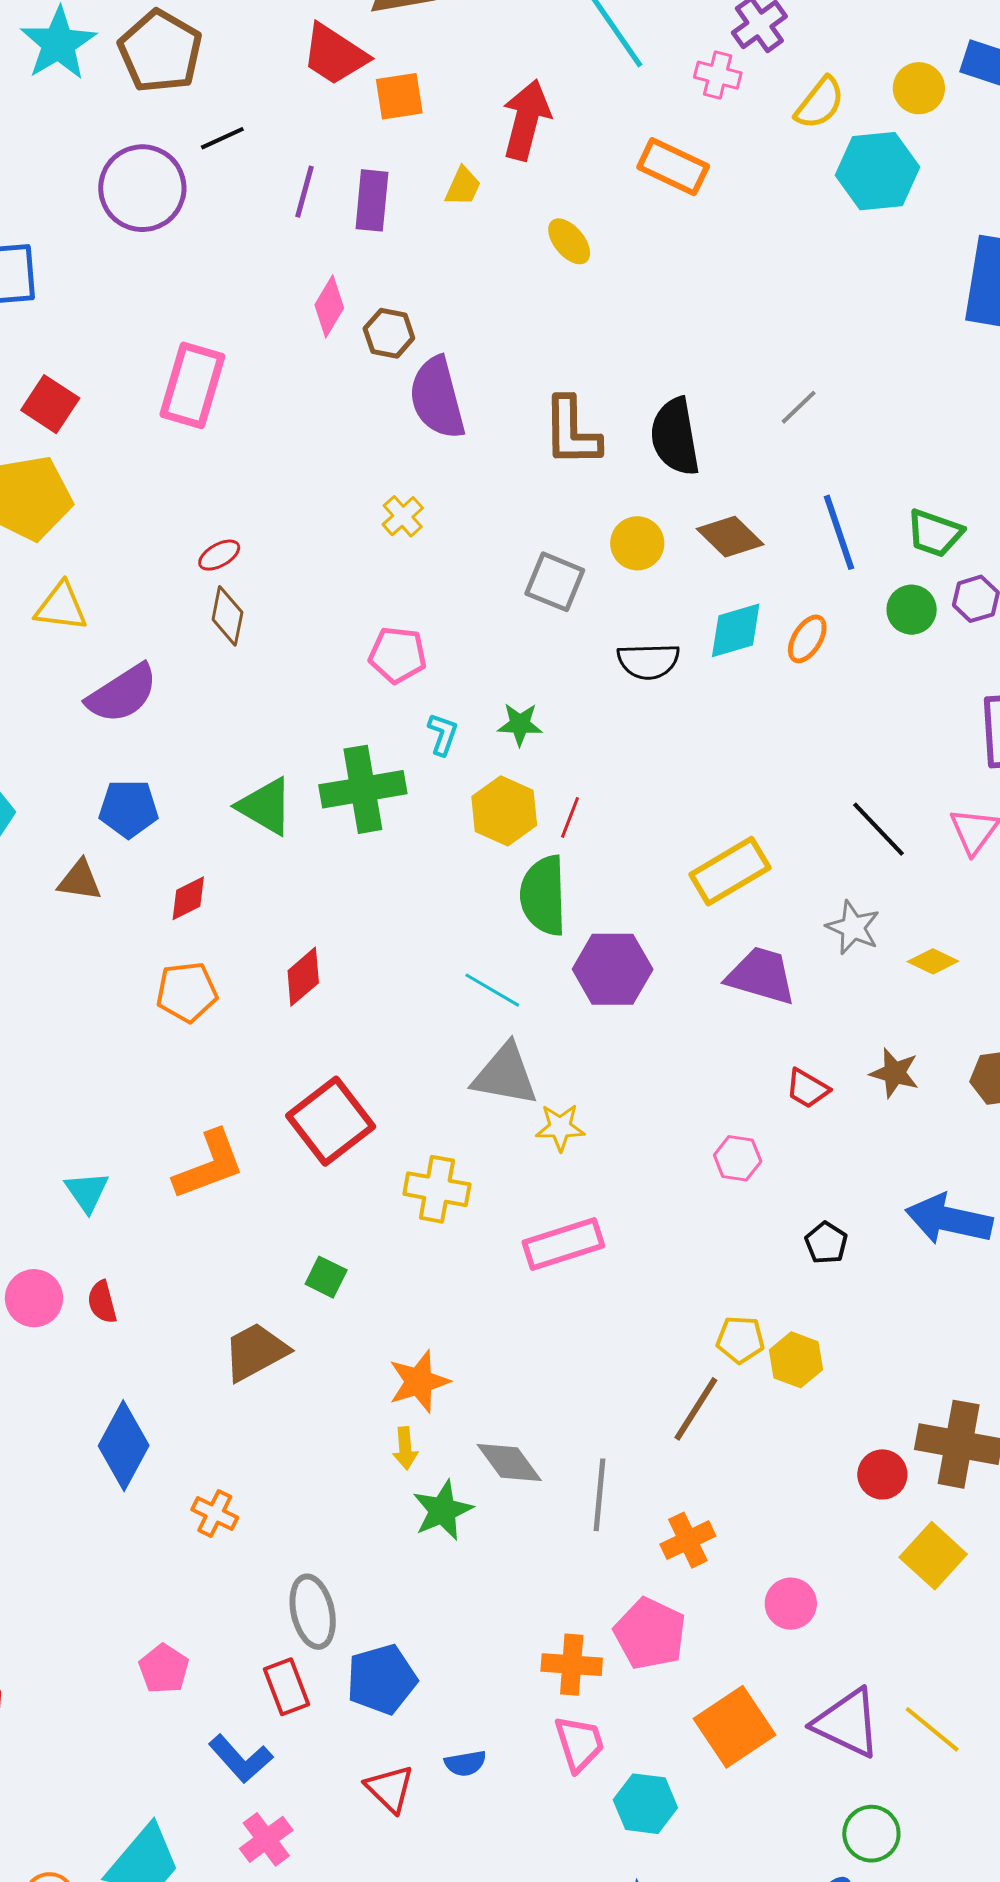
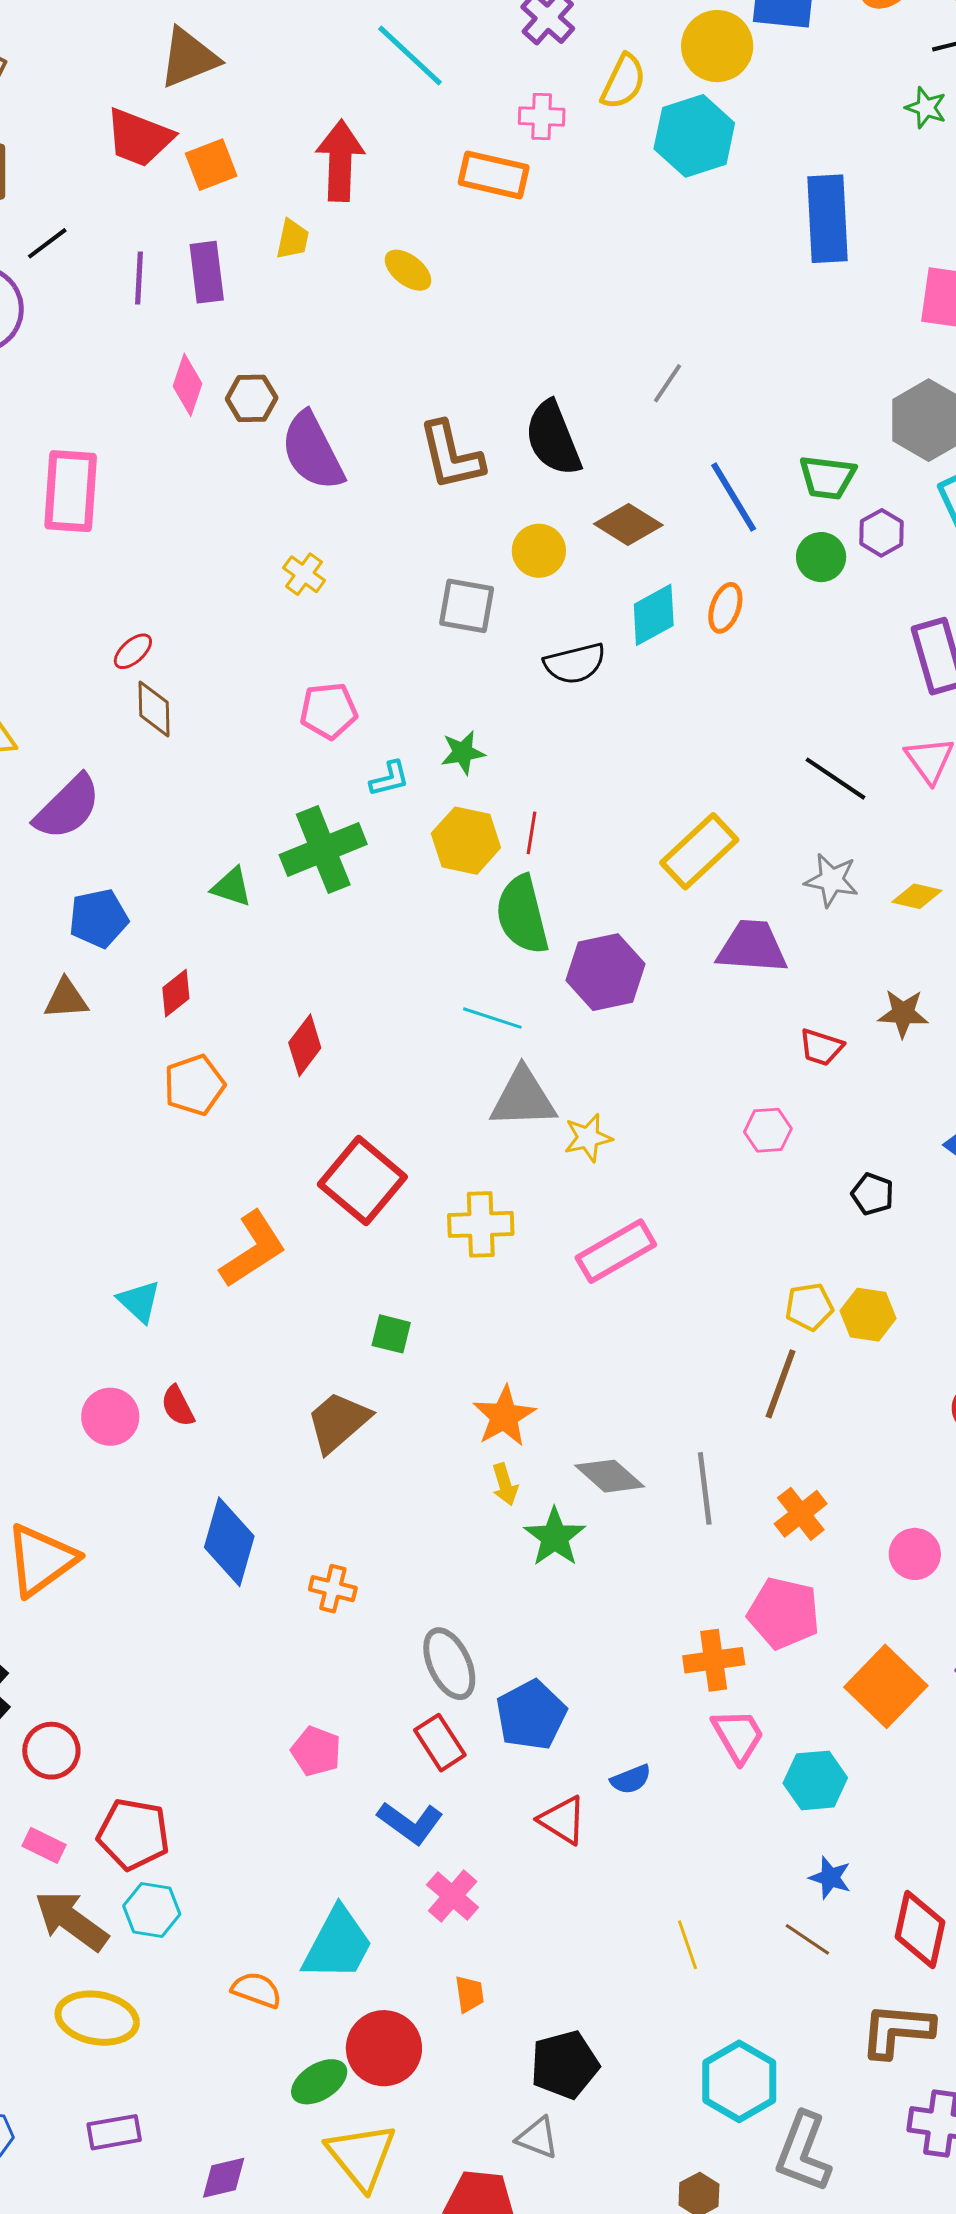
pink cross: (718, 75) -> (542, 116), moved
yellow circle: (919, 88) -> (717, 46), size x1.4
cyan L-shape: (443, 734) -> (389, 779), turned 69
green triangle: (265, 806) -> (232, 887), size x0.7

